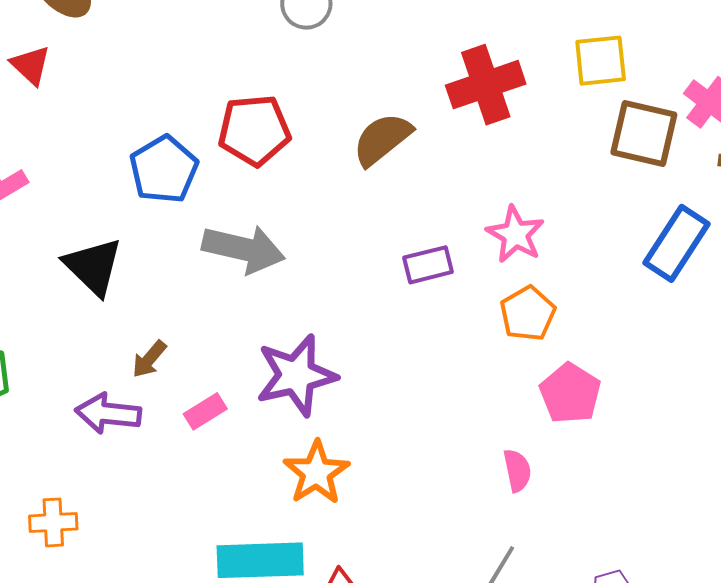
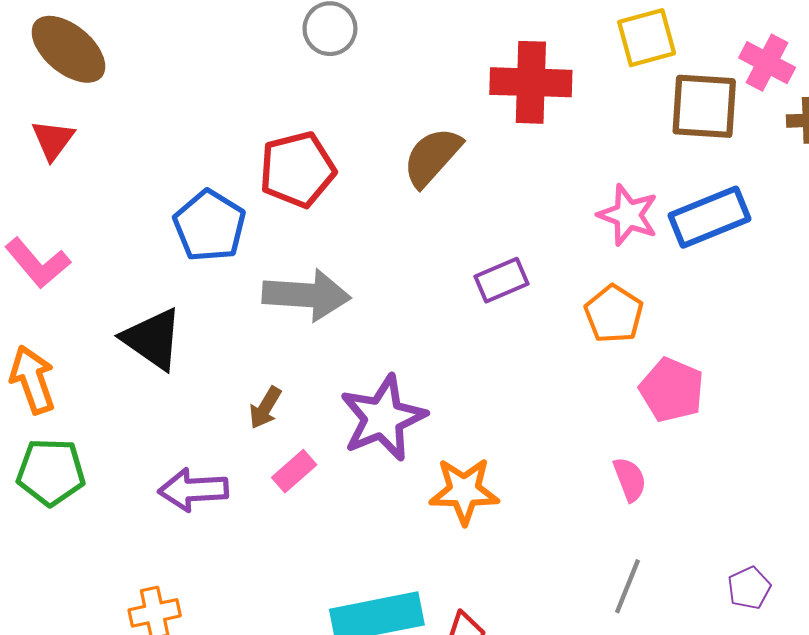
red triangle: (31, 65) -> (53, 140), turned 33
red cross: (486, 85) -> (531, 82), turned 30
pink star: (515, 234) -> (628, 215), moved
blue rectangle: (677, 243) -> (710, 217), moved, turned 44
brown arrow: (149, 359) -> (265, 408), moved
orange star: (316, 473) -> (464, 491), moved, turned -30

